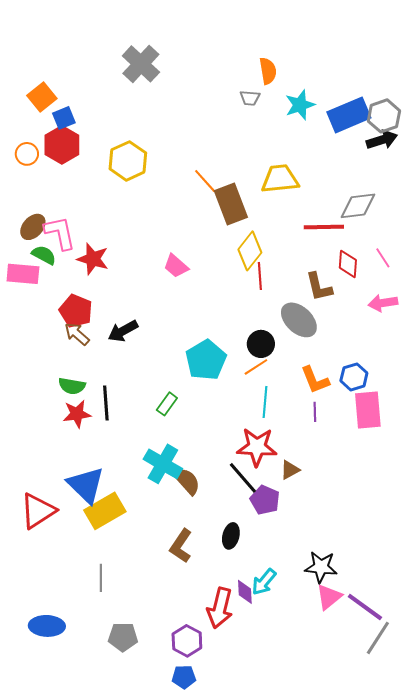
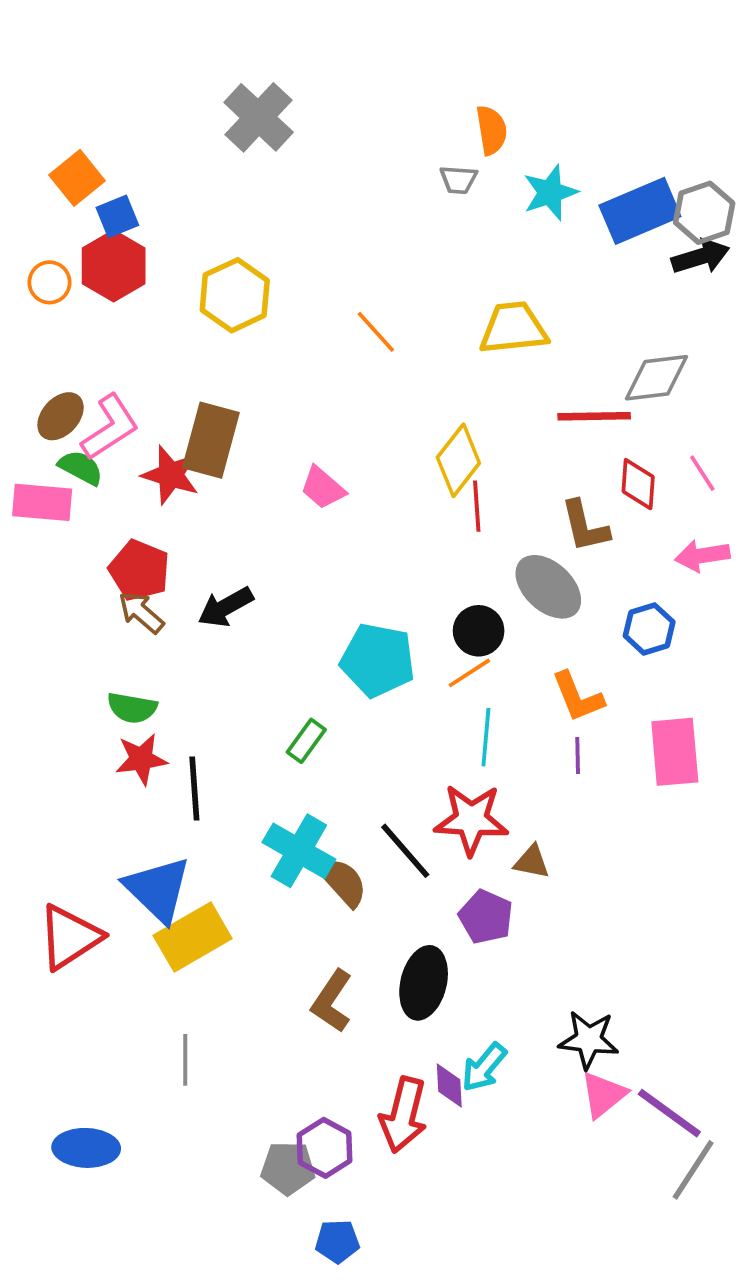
brown rectangle: (231, 204) -> (211, 440), moved, turned 36
pink L-shape: (60, 233) -> (110, 427), turned 69
cyan pentagon: (206, 360) -> (378, 660), turned -30
blue hexagon: (354, 377) -> (649, 629), moved
black line: (106, 403) -> (194, 788), moved
brown triangle: (290, 470) -> (532, 862), turned 40
black line: (243, 478) -> (405, 851), moved
black ellipse: (231, 536) -> (424, 983), size x1.5
gray pentagon: (123, 637) -> (288, 1168), moved
purple hexagon: (187, 641) -> (325, 1148), moved

